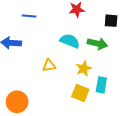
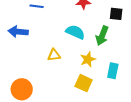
green arrow: (97, 44) -> (102, 36), turned 96
cyan rectangle: (101, 85) -> (113, 71), moved

